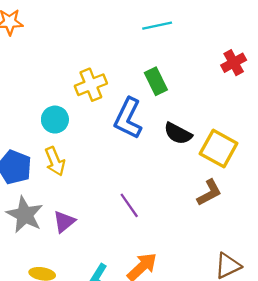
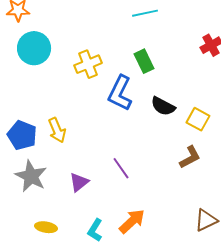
cyan circle: (55, 120) -> (34, 48), moved, size x1.4
yellow square: (219, 149) -> (198, 119), size x0.7
purple triangle: (64, 222) -> (79, 182), moved

